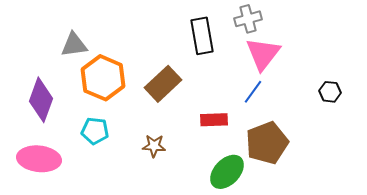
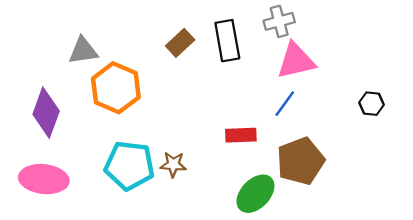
pink triangle: (263, 54) -> (296, 61), turned 39
brown rectangle: (163, 84) -> (180, 43), moved, size x0.7
cyan pentagon: (95, 131) -> (129, 166), moved, size x1.6

